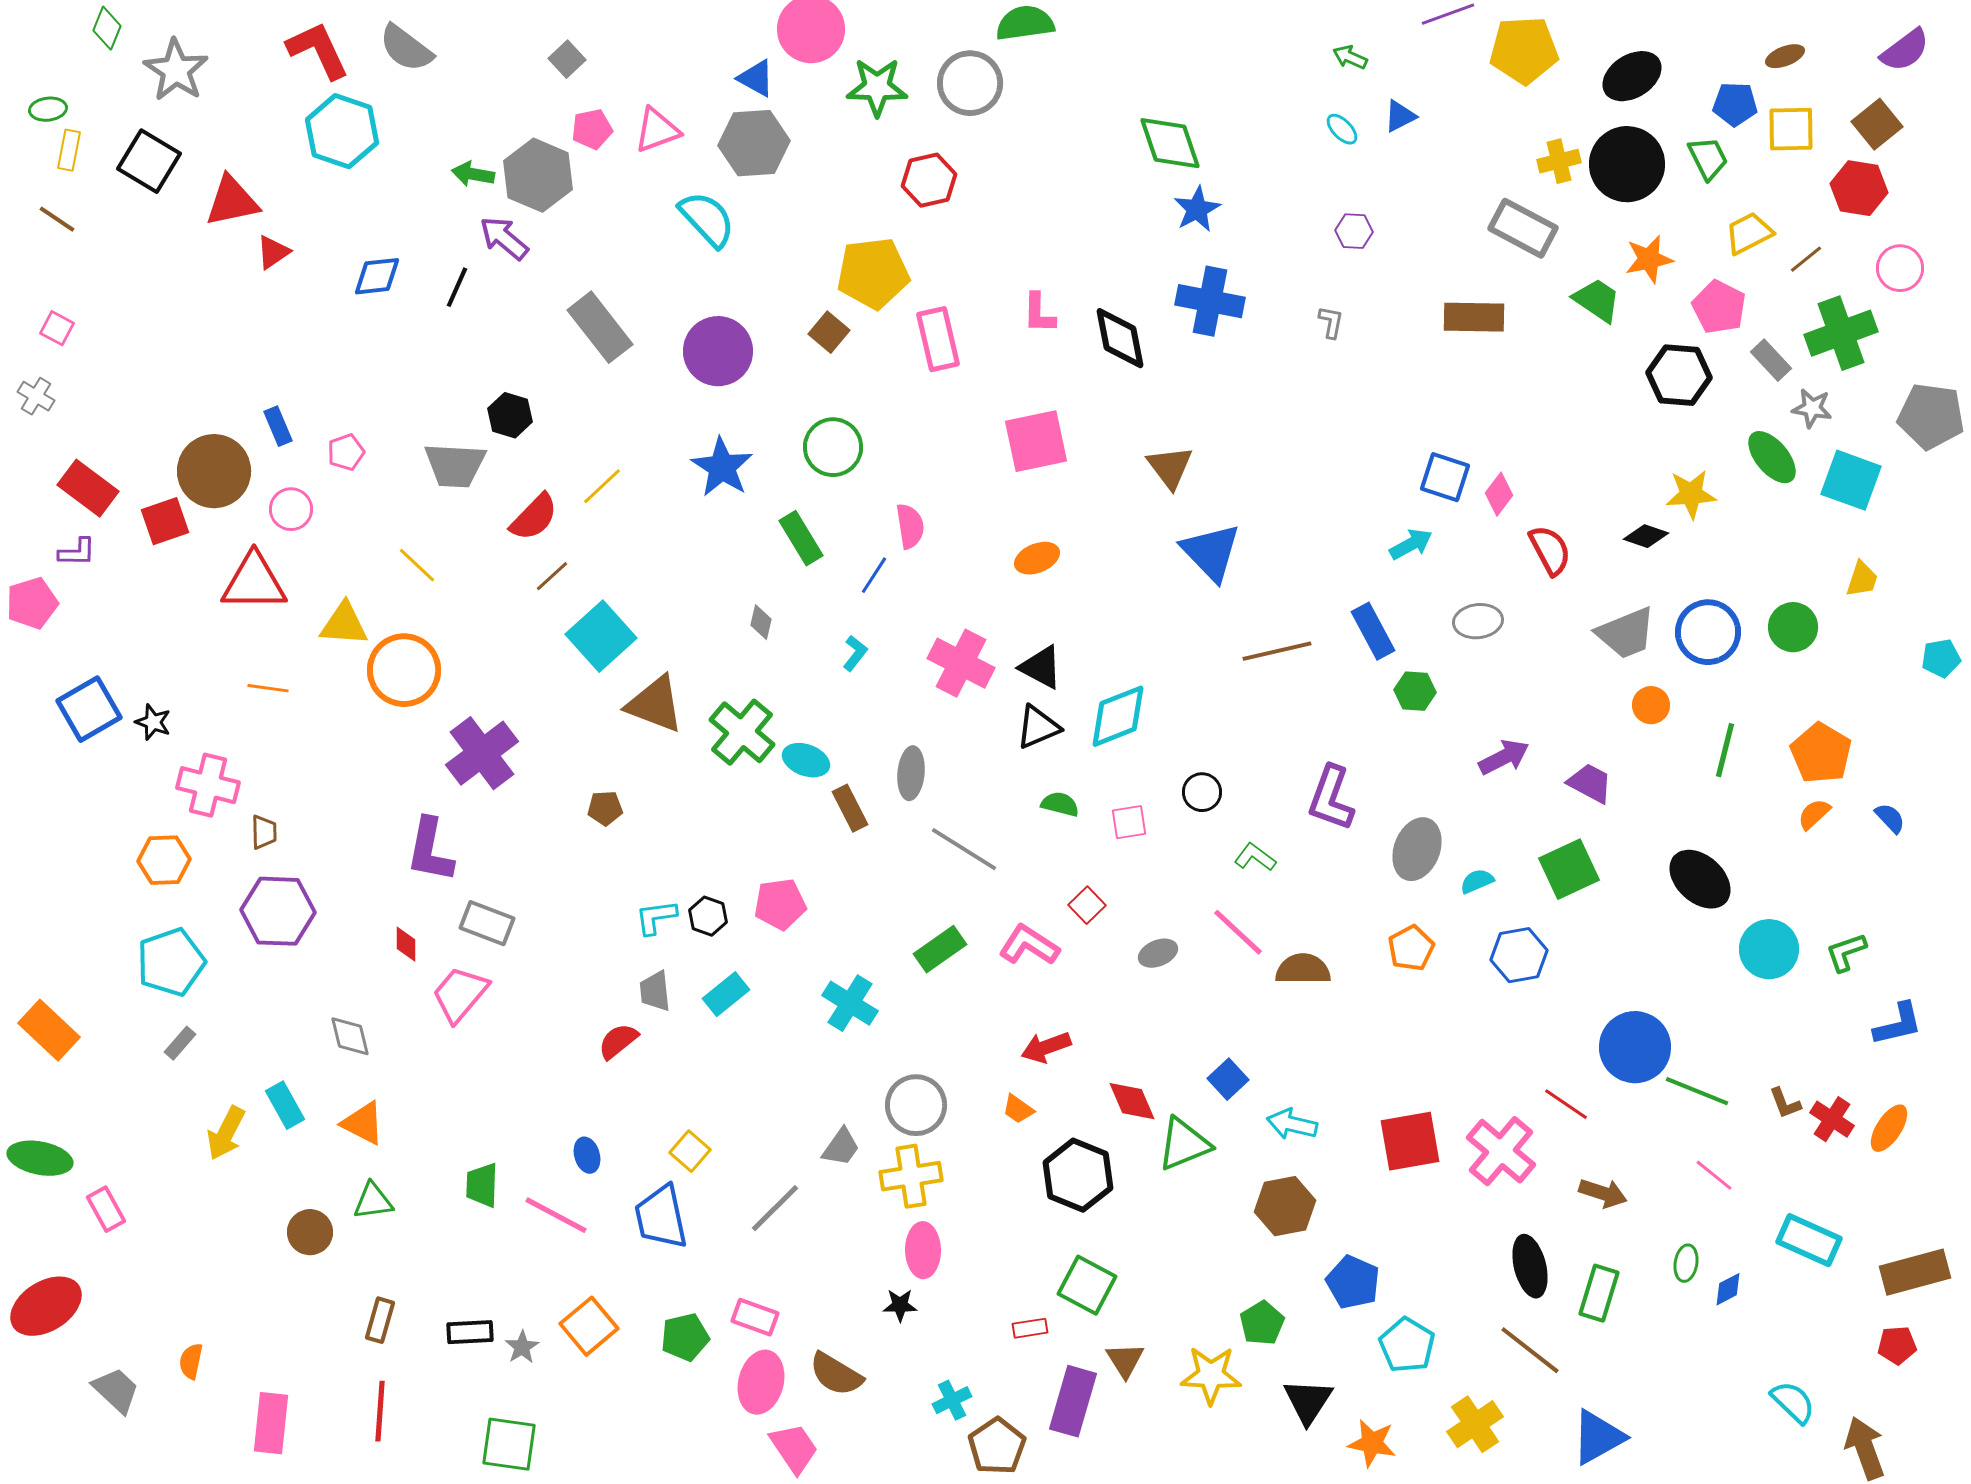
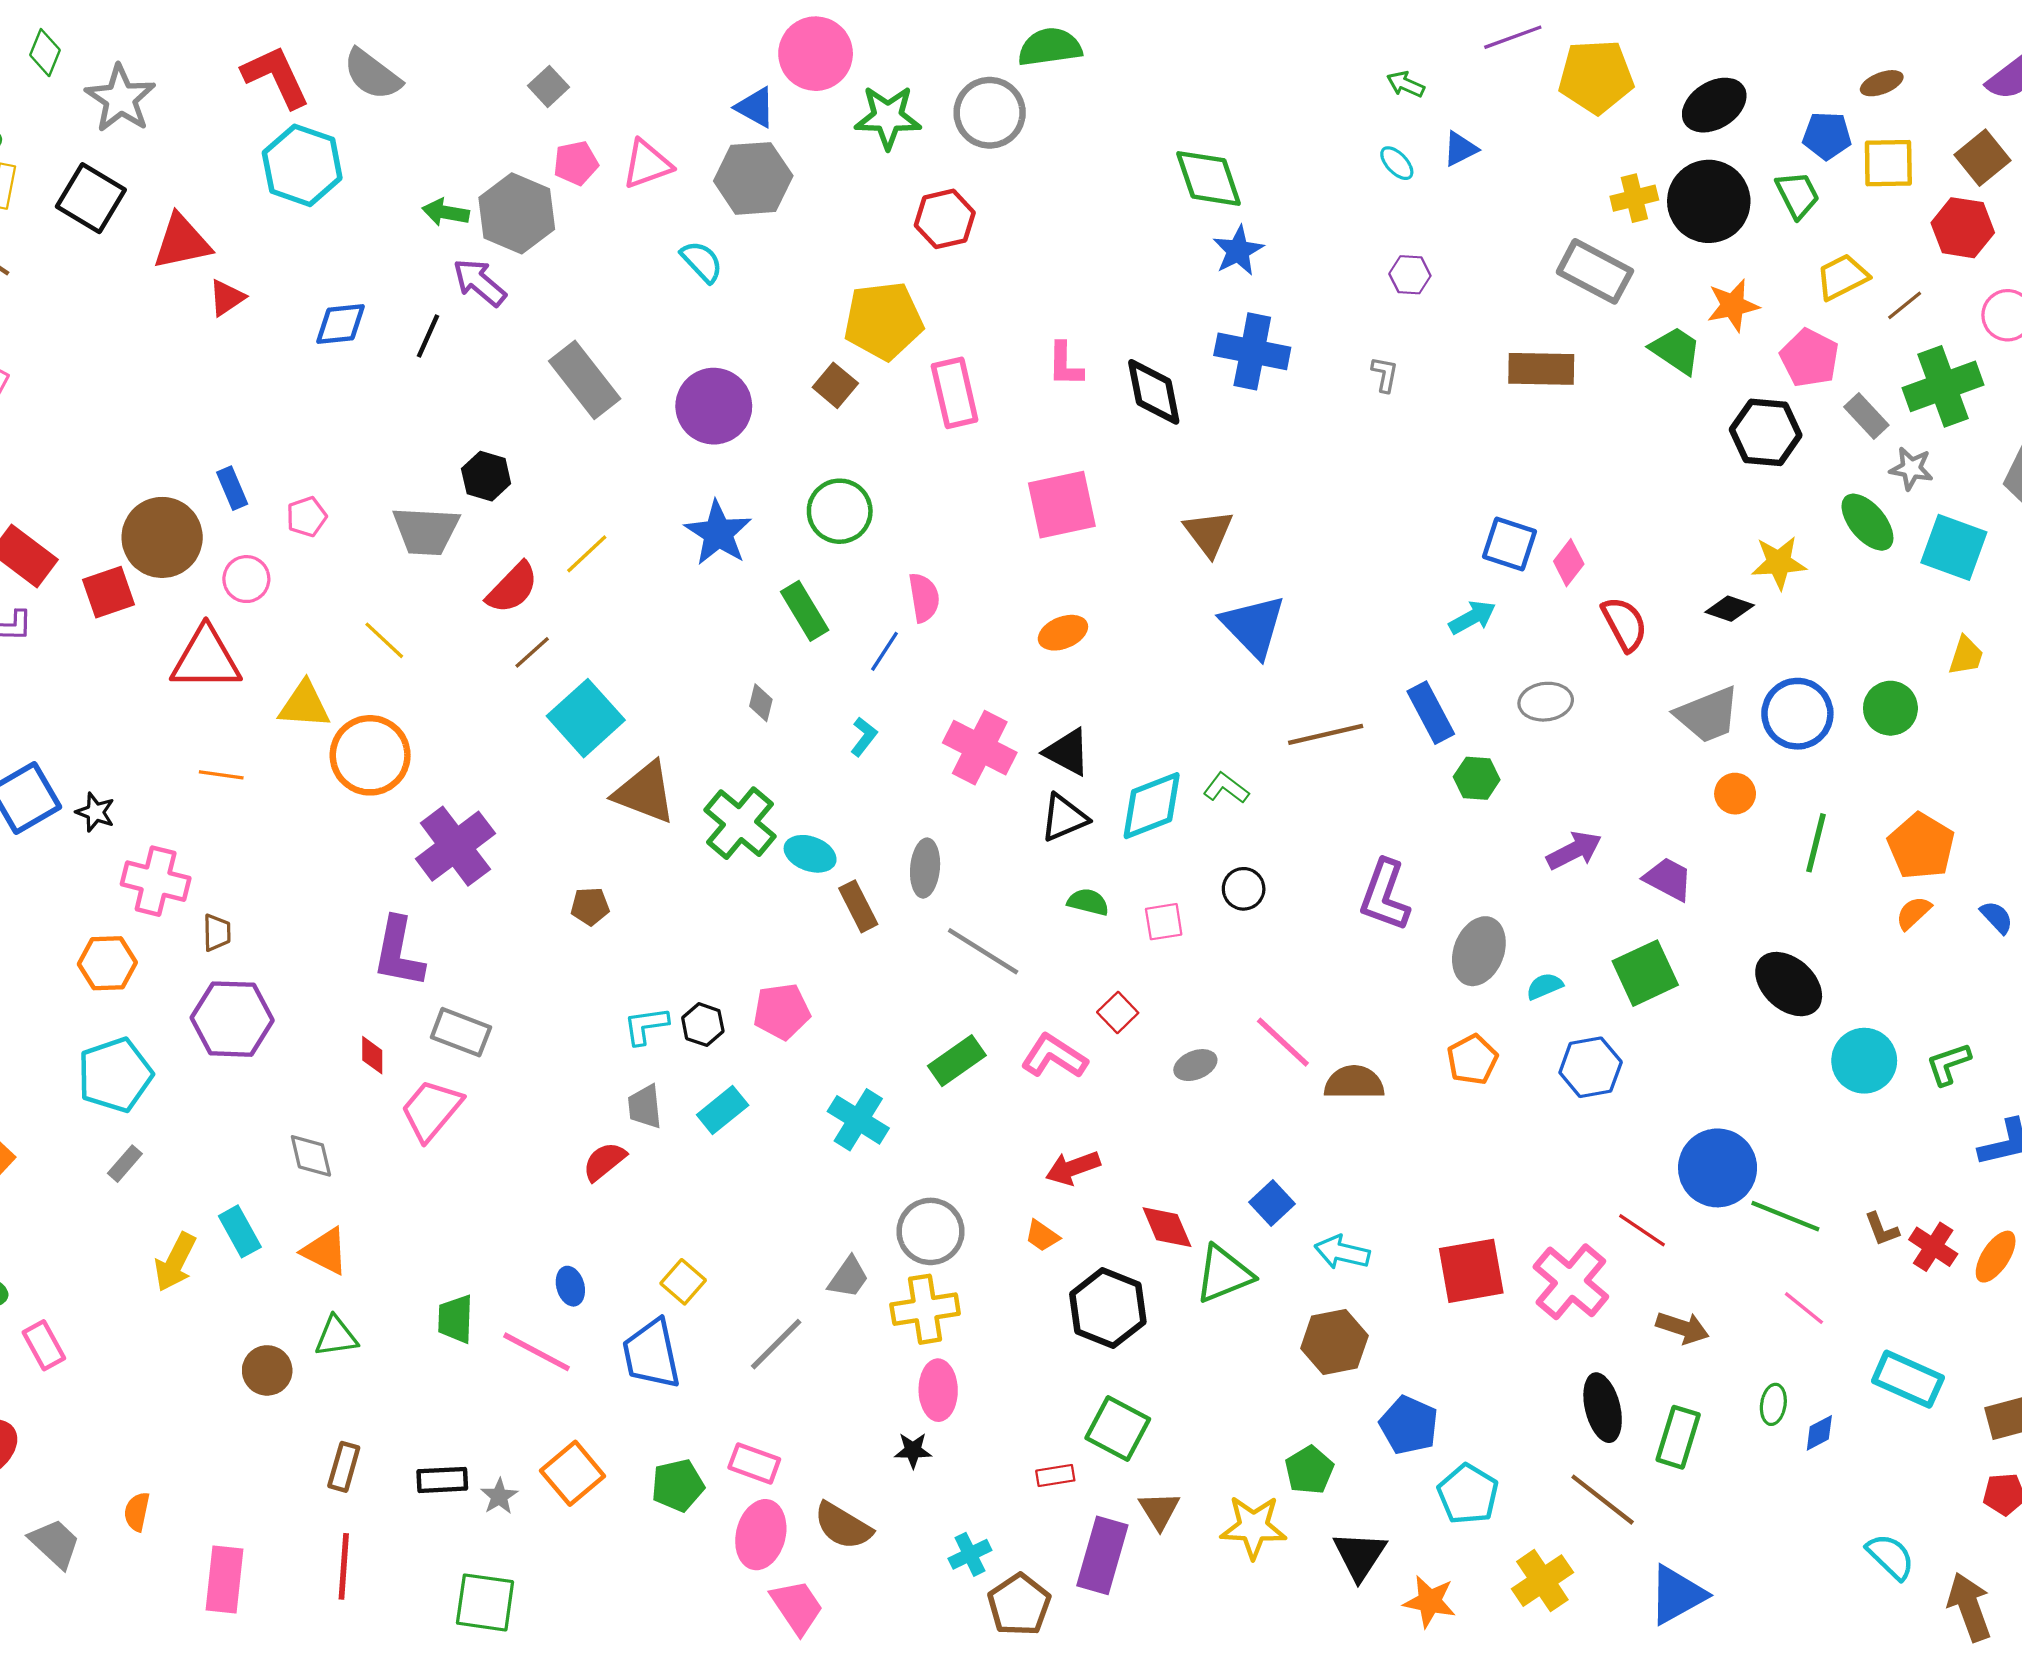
cyan semicircle: (707, 219) -> (702, 262), size x0.7
green L-shape: (1255, 857) -> (1226, 788), moved

